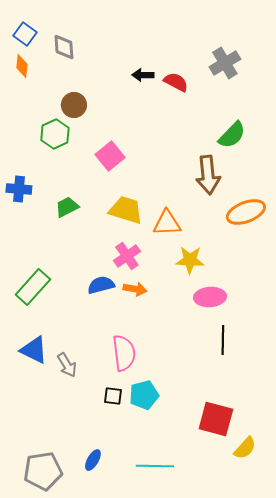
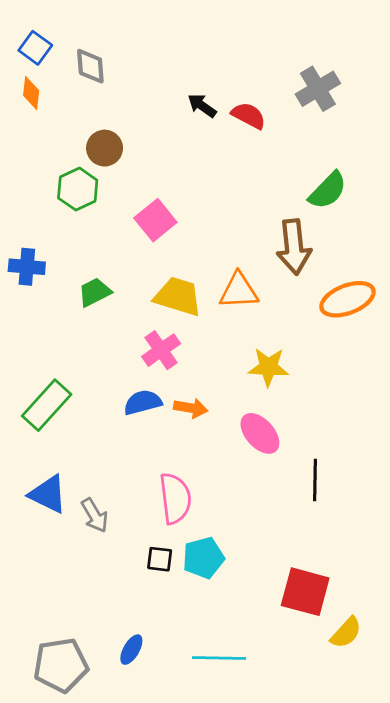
black arrow: (143, 75) -> (202, 106), turned 35
orange triangle: (167, 223) -> (239, 291), moved
pink cross: (127, 256) -> (161, 350), moved
pink ellipse: (210, 297) -> (260, 433), moved, turned 52

